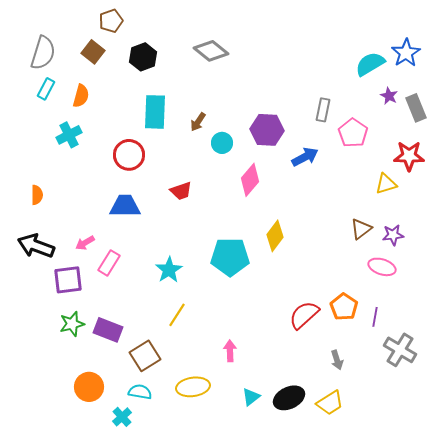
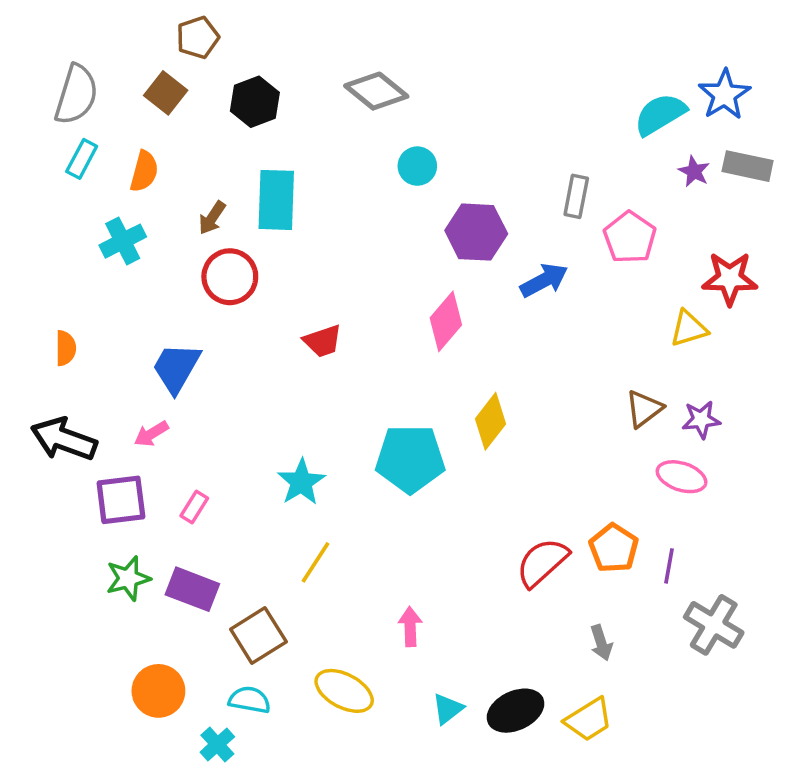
gray rectangle: (416, 108) -> (748, 166), moved, turned -56
brown arrow: (198, 122) -> (212, 218), moved
cyan circle: (222, 143) -> (417, 166), moved
blue trapezoid: (125, 206) -> (176, 368), moved, turned -60
pink rectangle: (109, 263) -> (194, 507), moved, size x0.7
yellow ellipse: (193, 387) -> (344, 691), turned 36

